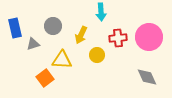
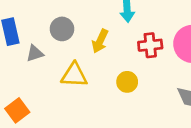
yellow circle: (97, 55) -> (127, 82), moved
orange square: (45, 78) -> (17, 110), moved

